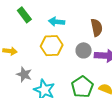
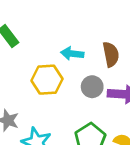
cyan arrow: (57, 22) -> (72, 54), moved

